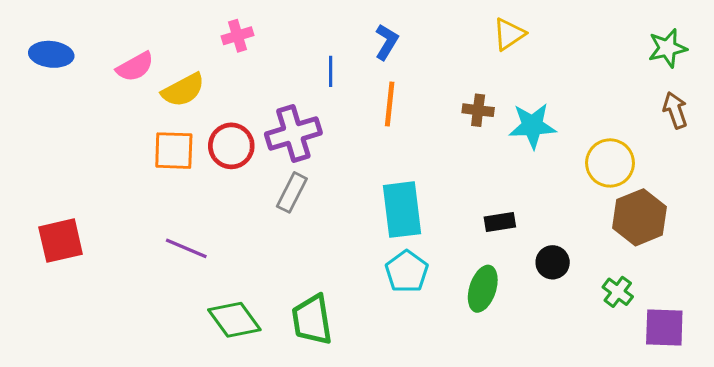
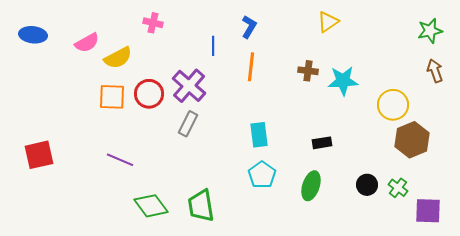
pink cross: (237, 36) -> (153, 23), turned 30
purple cross: (293, 133) -> (189, 86), turned -32
cyan rectangle: (402, 210) -> (259, 135), size x0.7
black circle: (553, 262) -> (367, 185), moved

